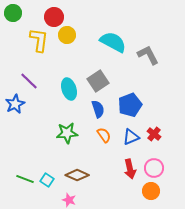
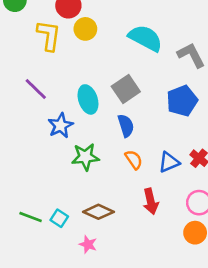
blue star: (15, 104) -> (61, 126), moved
blue pentagon: (130, 105) -> (182, 101), moved
red arrow: (130, 169) -> (151, 201), moved

